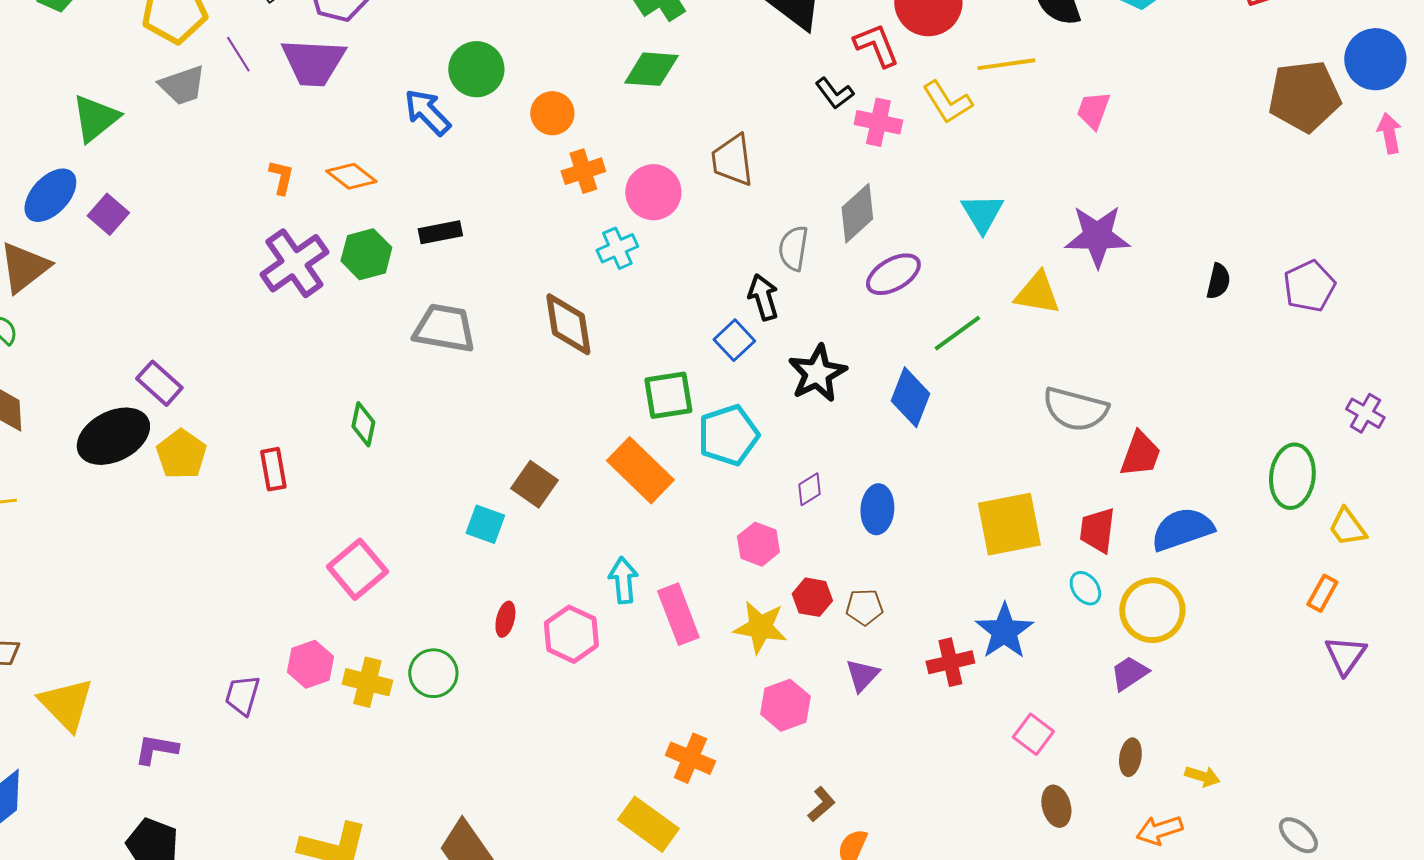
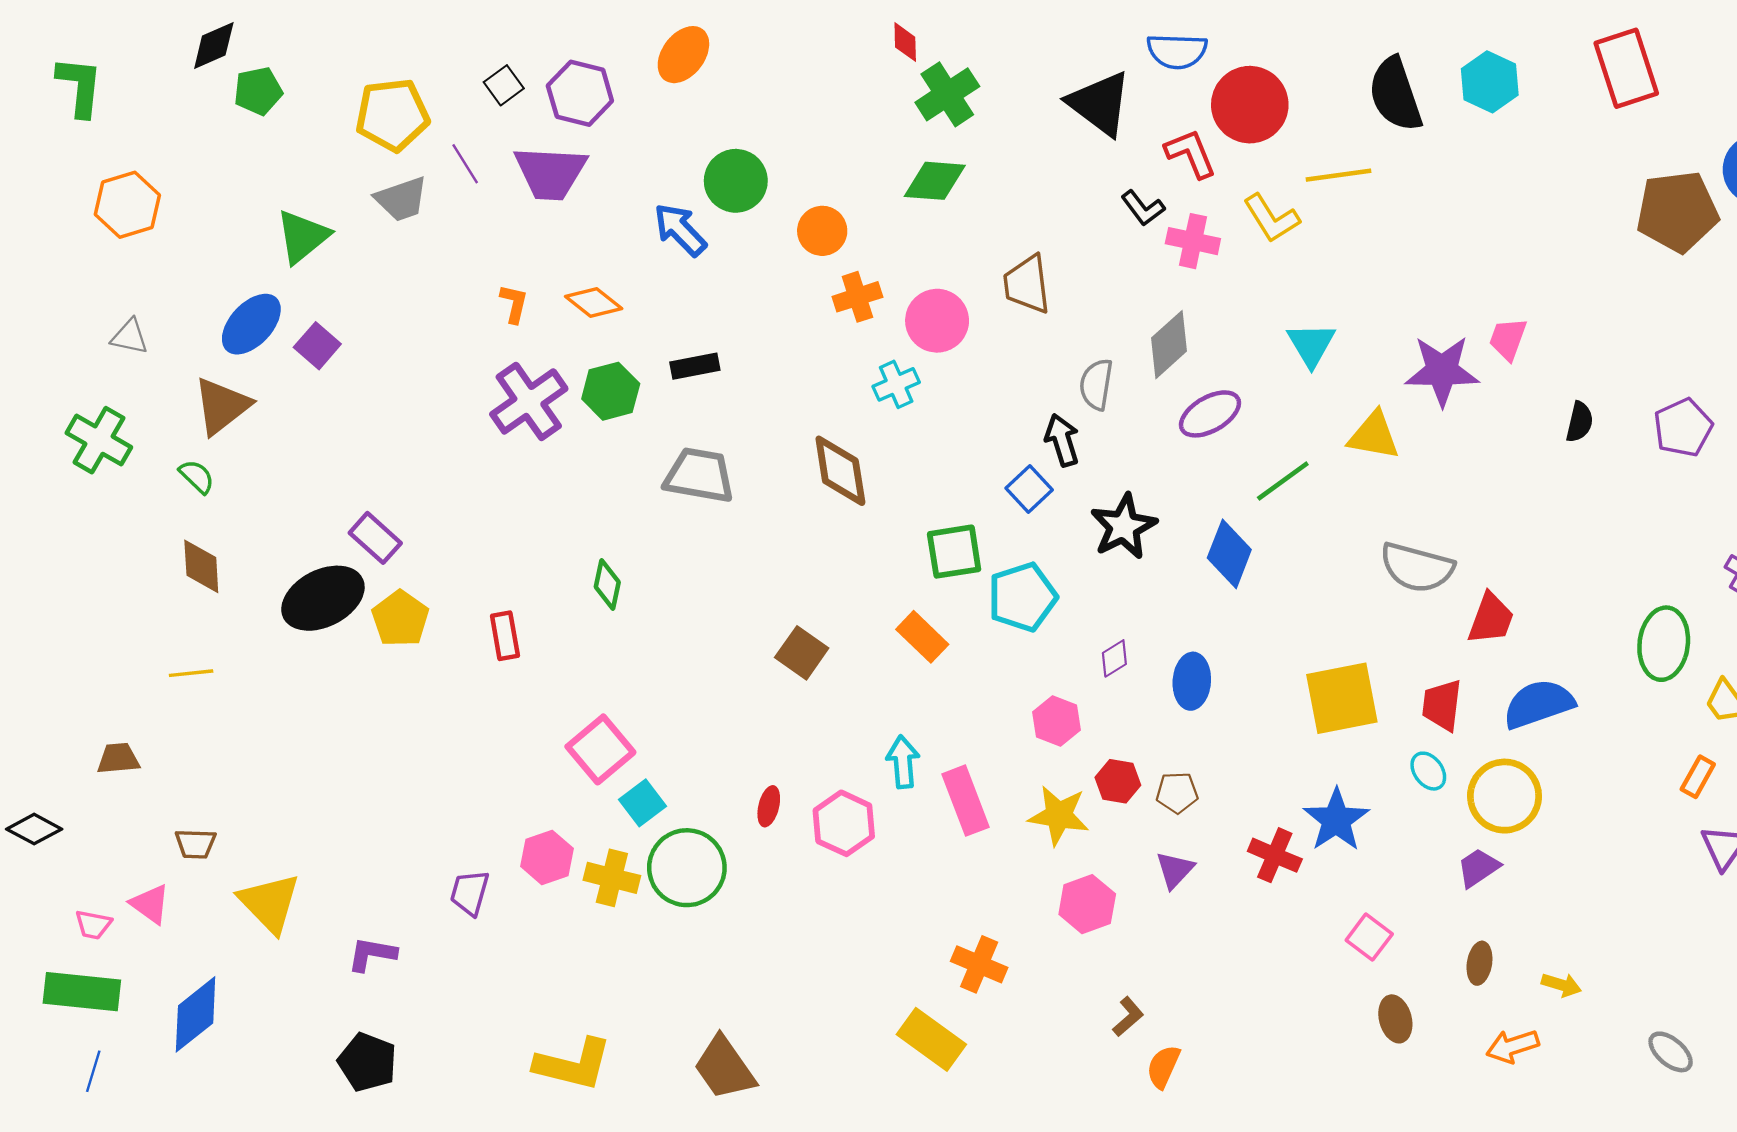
pink trapezoid: (1093, 110) -> (1508, 339), moved
orange rectangle: (640, 470) -> (922, 637), size x0.7
cyan square: (485, 524) -> (643, 803), moved, turned 33
red cross: (950, 662) -> (1275, 855), turned 36
green circle: (433, 673) -> (687, 868), size x1.4

